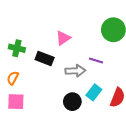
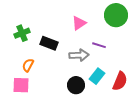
pink triangle: (63, 38) -> (79, 23), moved
green cross: (17, 48) -> (22, 33), turned -35
orange semicircle: (13, 78) -> (28, 65), moved

